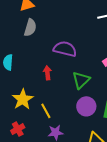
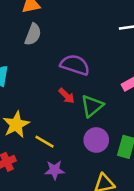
red arrow: (47, 73) -> (67, 96), moved, turned 136
yellow line: (46, 111) -> (45, 142), turned -35

